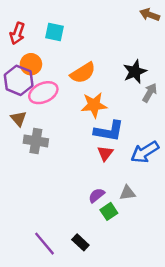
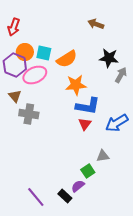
brown arrow: (150, 15) -> (96, 24), moved
cyan square: (54, 32) -> (44, 53), moved
black star: (135, 72) -> (109, 58), turned 30
purple semicircle: (97, 195) -> (78, 186), moved

